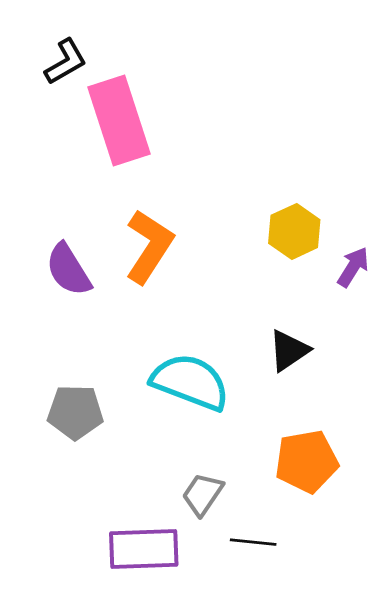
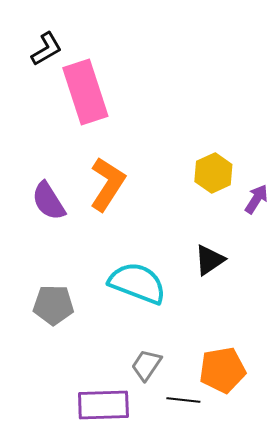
orange pentagon: (307, 461) -> (222, 370), moved

